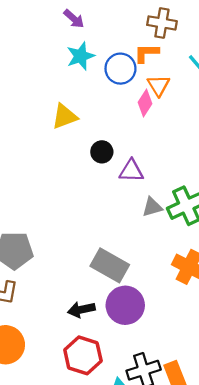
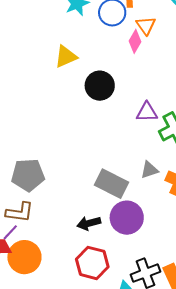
black circle: (102, 152) -> (100, 86), size x1.5
purple triangle: (131, 171) -> (147, 112), moved
gray triangle: (152, 207) -> (149, 170), moved

